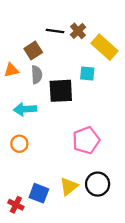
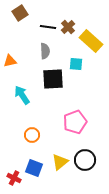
brown square: (33, 50) -> (20, 13), moved
gray semicircle: (37, 75) -> (45, 51), moved
cyan arrow: (25, 109) -> (22, 95), turned 60
orange circle: (19, 144) -> (32, 135), moved

